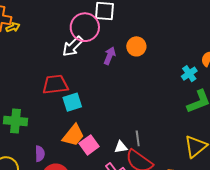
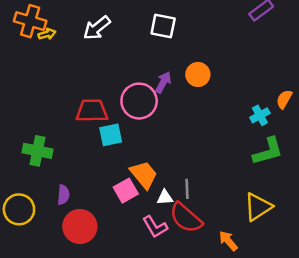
pink circle: (85, 27) -> (139, 101), moved
white arrow: (73, 46) -> (97, 28), moved
orange trapezoid: (73, 135) -> (144, 175), moved, turned -85

